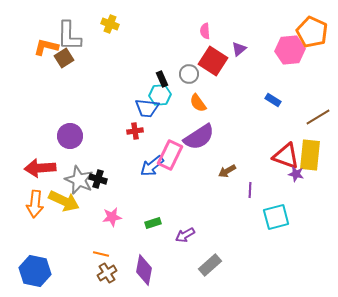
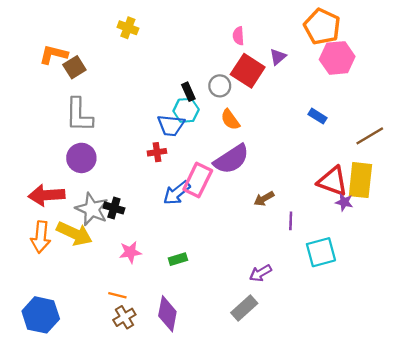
orange pentagon: (312, 32) -> (322, 27), moved
gray L-shape: (69, 36) -> (79, 115), moved
purple arrow: (185, 235) -> (260, 273), moved

